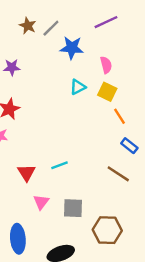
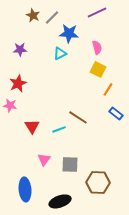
cyan triangle: (78, 87) -> (60, 53), moved
orange line: (120, 116) -> (108, 89), turned 64
red triangle: (26, 173) -> (32, 126), moved
brown line: (118, 174) -> (78, 117), moved

